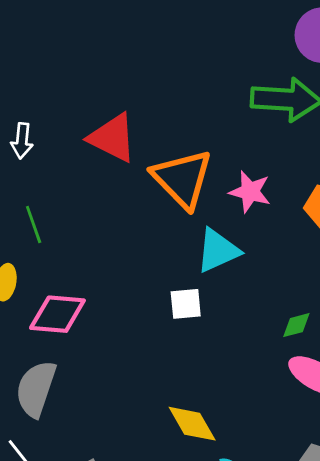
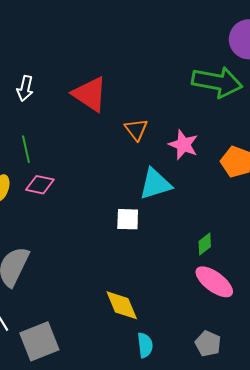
orange triangle: (182, 179) -> (136, 129), size x0.5
pink diamond: (57, 314) -> (40, 185), moved, size x0.7
green diamond: (296, 325) -> (205, 244), turned -30

